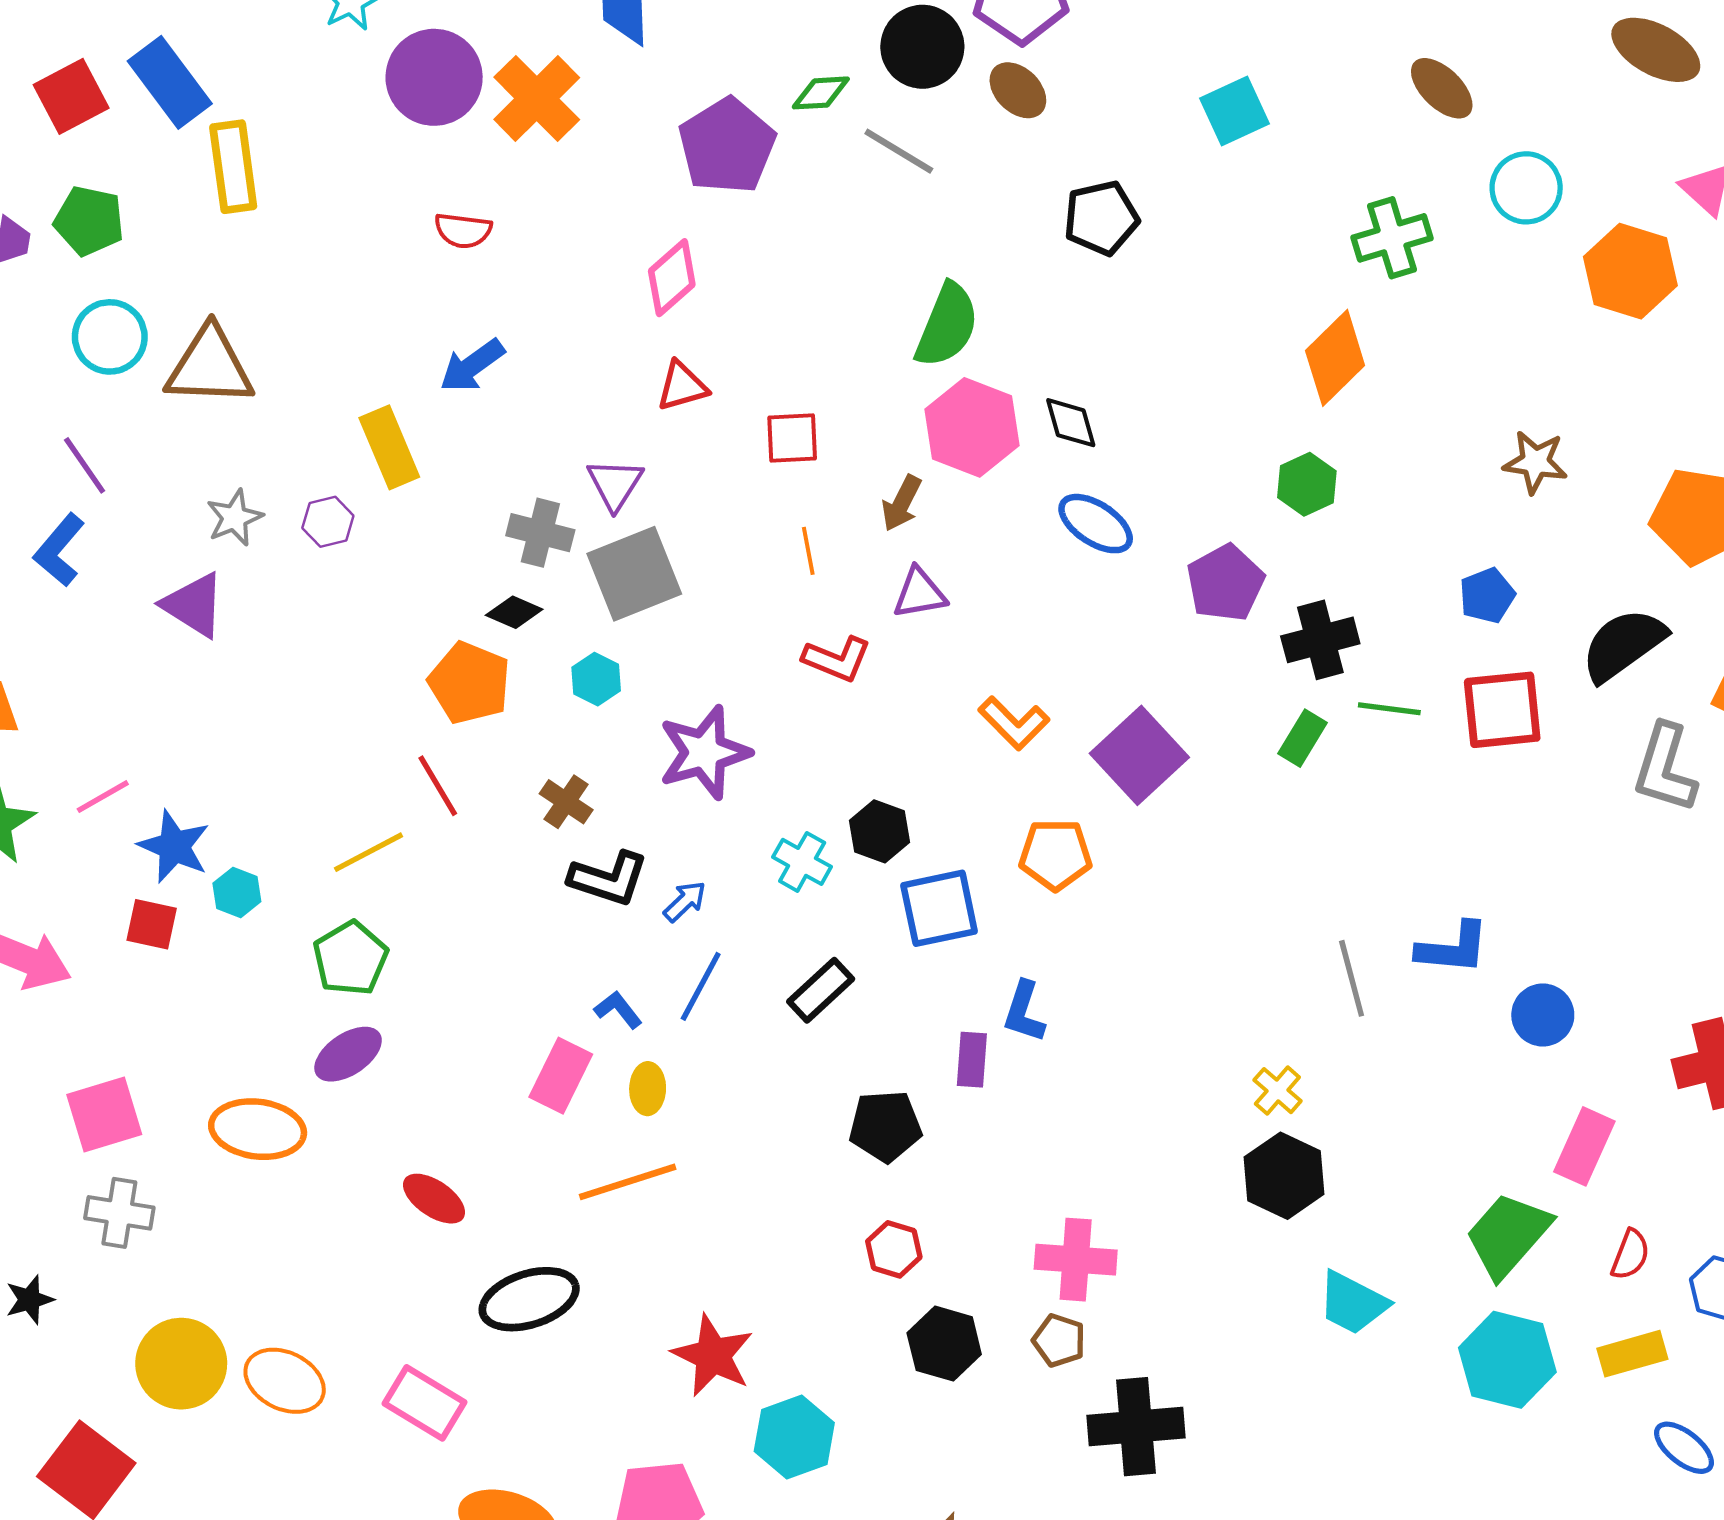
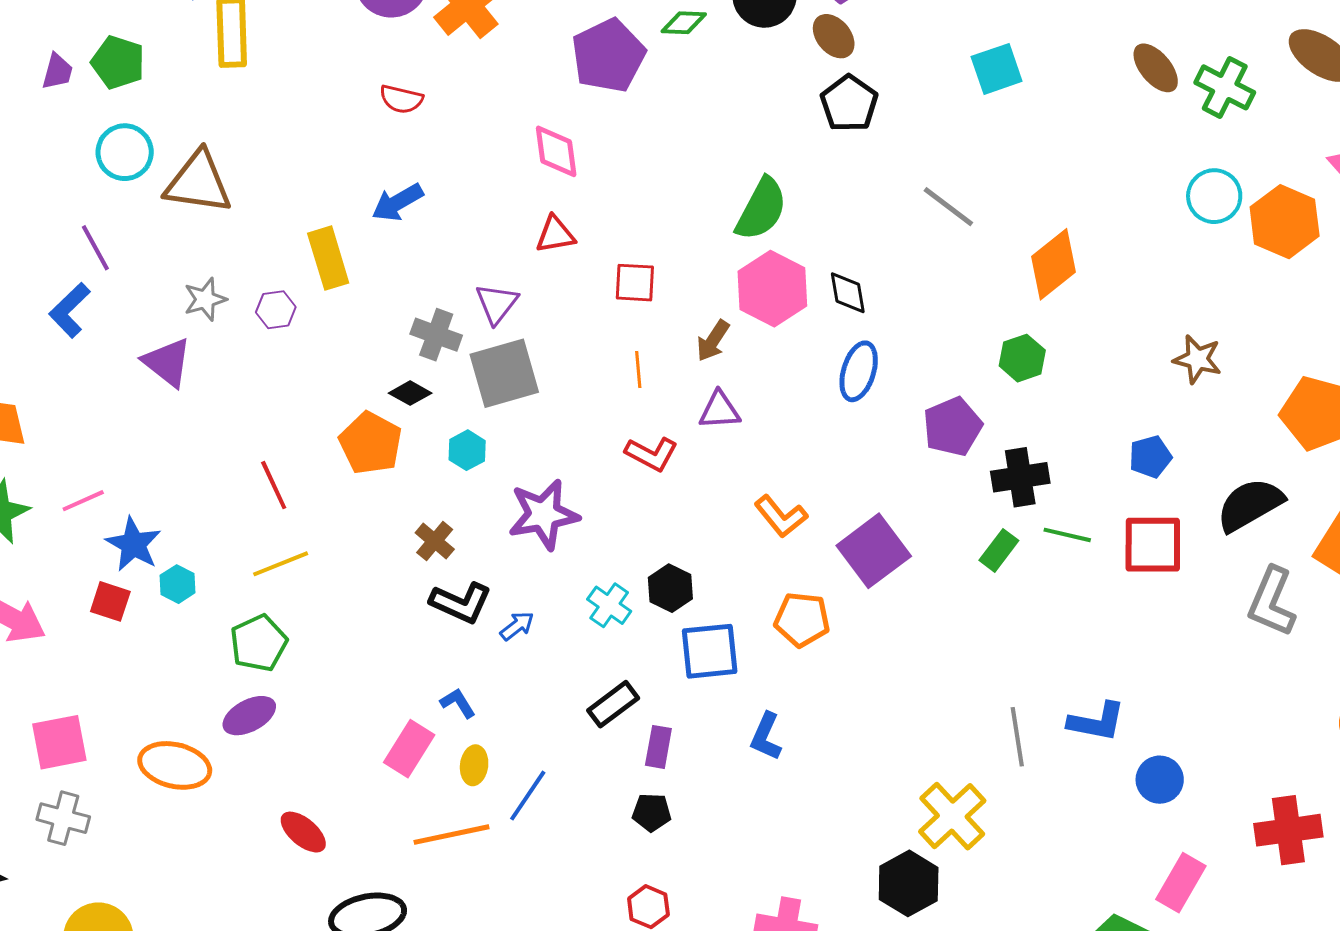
gray line: (899, 151) -> (948, 207), moved
cyan circle: (1526, 188) -> (1214, 196), moved
black pentagon: (1101, 218) -> (849, 103), moved, turned -30
green cross: (1392, 238) -> (1225, 87), moved, turned 38
pink diamond: (672, 278) -> (556, 151), turned -62
blue ellipse: (1096, 524) -> (859, 371), turned 68
red line: (438, 786) -> (274, 485), moved
blue line: (701, 986) -> (528, 796), moved
purple rectangle: (972, 1060) -> (658, 747), moved
yellow cross: (1277, 1091) -> (952, 816), size x1.8
black pentagon: (885, 1126) -> (652, 812), size x0.7
black hexagon: (1284, 1176) -> (909, 883), moved

